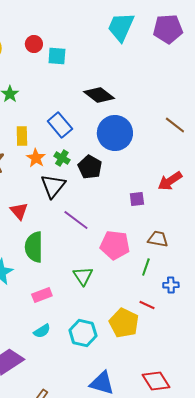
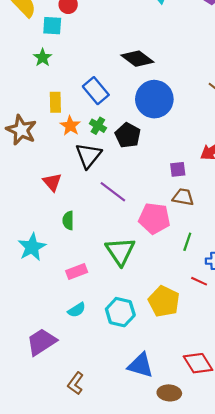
cyan square: (57, 56) -> (52, 26), moved
brown trapezoid: (158, 239) -> (183, 197), moved
green semicircle: (34, 247) -> (68, 220), size x0.6
green triangle: (83, 276) -> (120, 251), size x1.4
red line: (147, 305) -> (199, 281), moved

